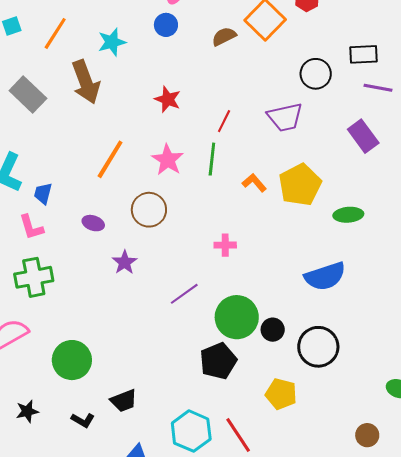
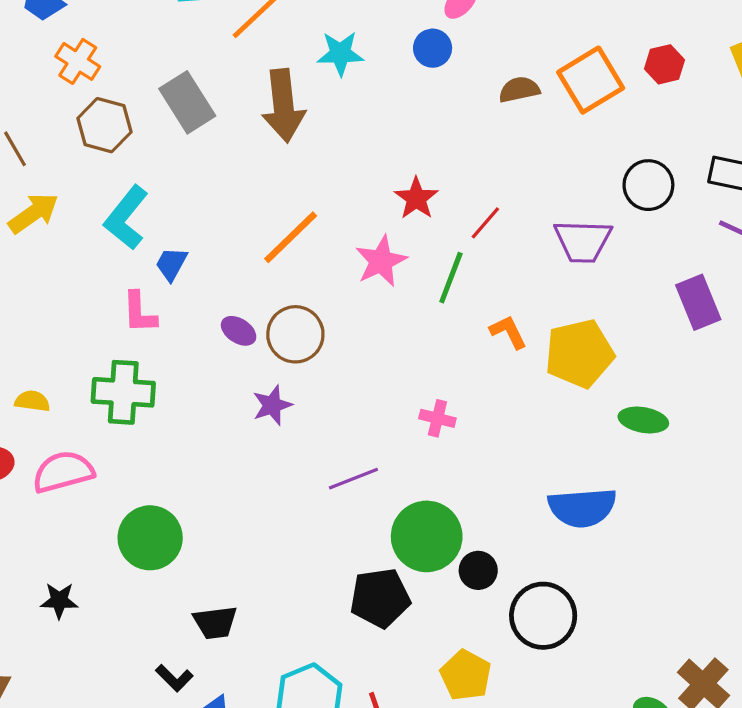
red star: (168, 99) -> (416, 198), moved
brown circle: (149, 210) -> (295, 334), moved
black L-shape: (83, 420) -> (174, 678), moved

